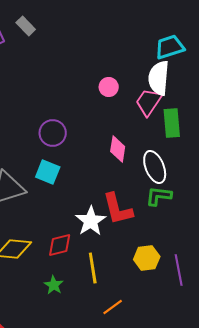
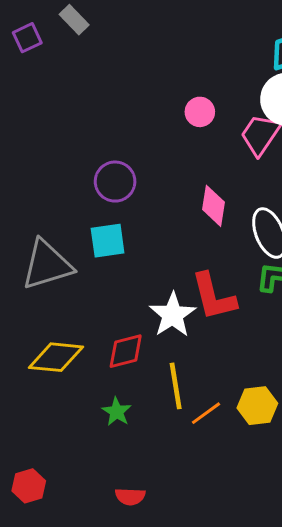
cyan square: (48, 172) -> (108, 241), turned -30
yellow hexagon: (147, 258) -> (257, 406), moved
orange line: (113, 307) -> (206, 413), moved

